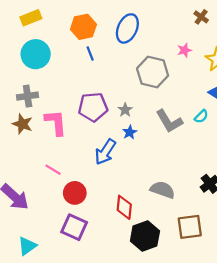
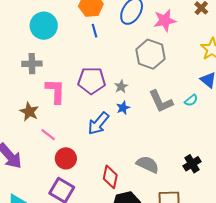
pink star: (184, 50) -> (165, 20), moved, size x1.6
brown star: (23, 124) -> (29, 112), moved

